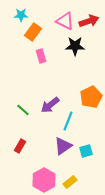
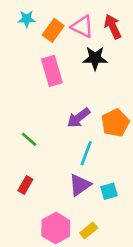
red arrow: (89, 21) -> (113, 27), turned -96
orange rectangle: (33, 32) -> (53, 30), moved
pink rectangle: (41, 56) -> (52, 71), size x1.6
purple arrow: (50, 105) -> (79, 118), moved

